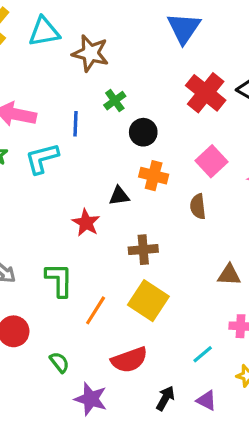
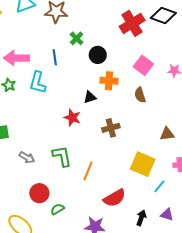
red cross: (206, 93) -> (132, 23), turned 30
cyan L-shape: (42, 158) -> (38, 83), turned -50
yellow square: (148, 301) -> (143, 164), moved
green semicircle: (59, 362) -> (57, 209), moved, turned -72

